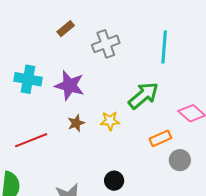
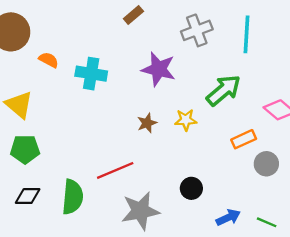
gray cross: (106, 44) -> (197, 30), moved
purple star: (70, 85) -> (159, 69), moved
red line: (31, 140) -> (115, 170), moved

